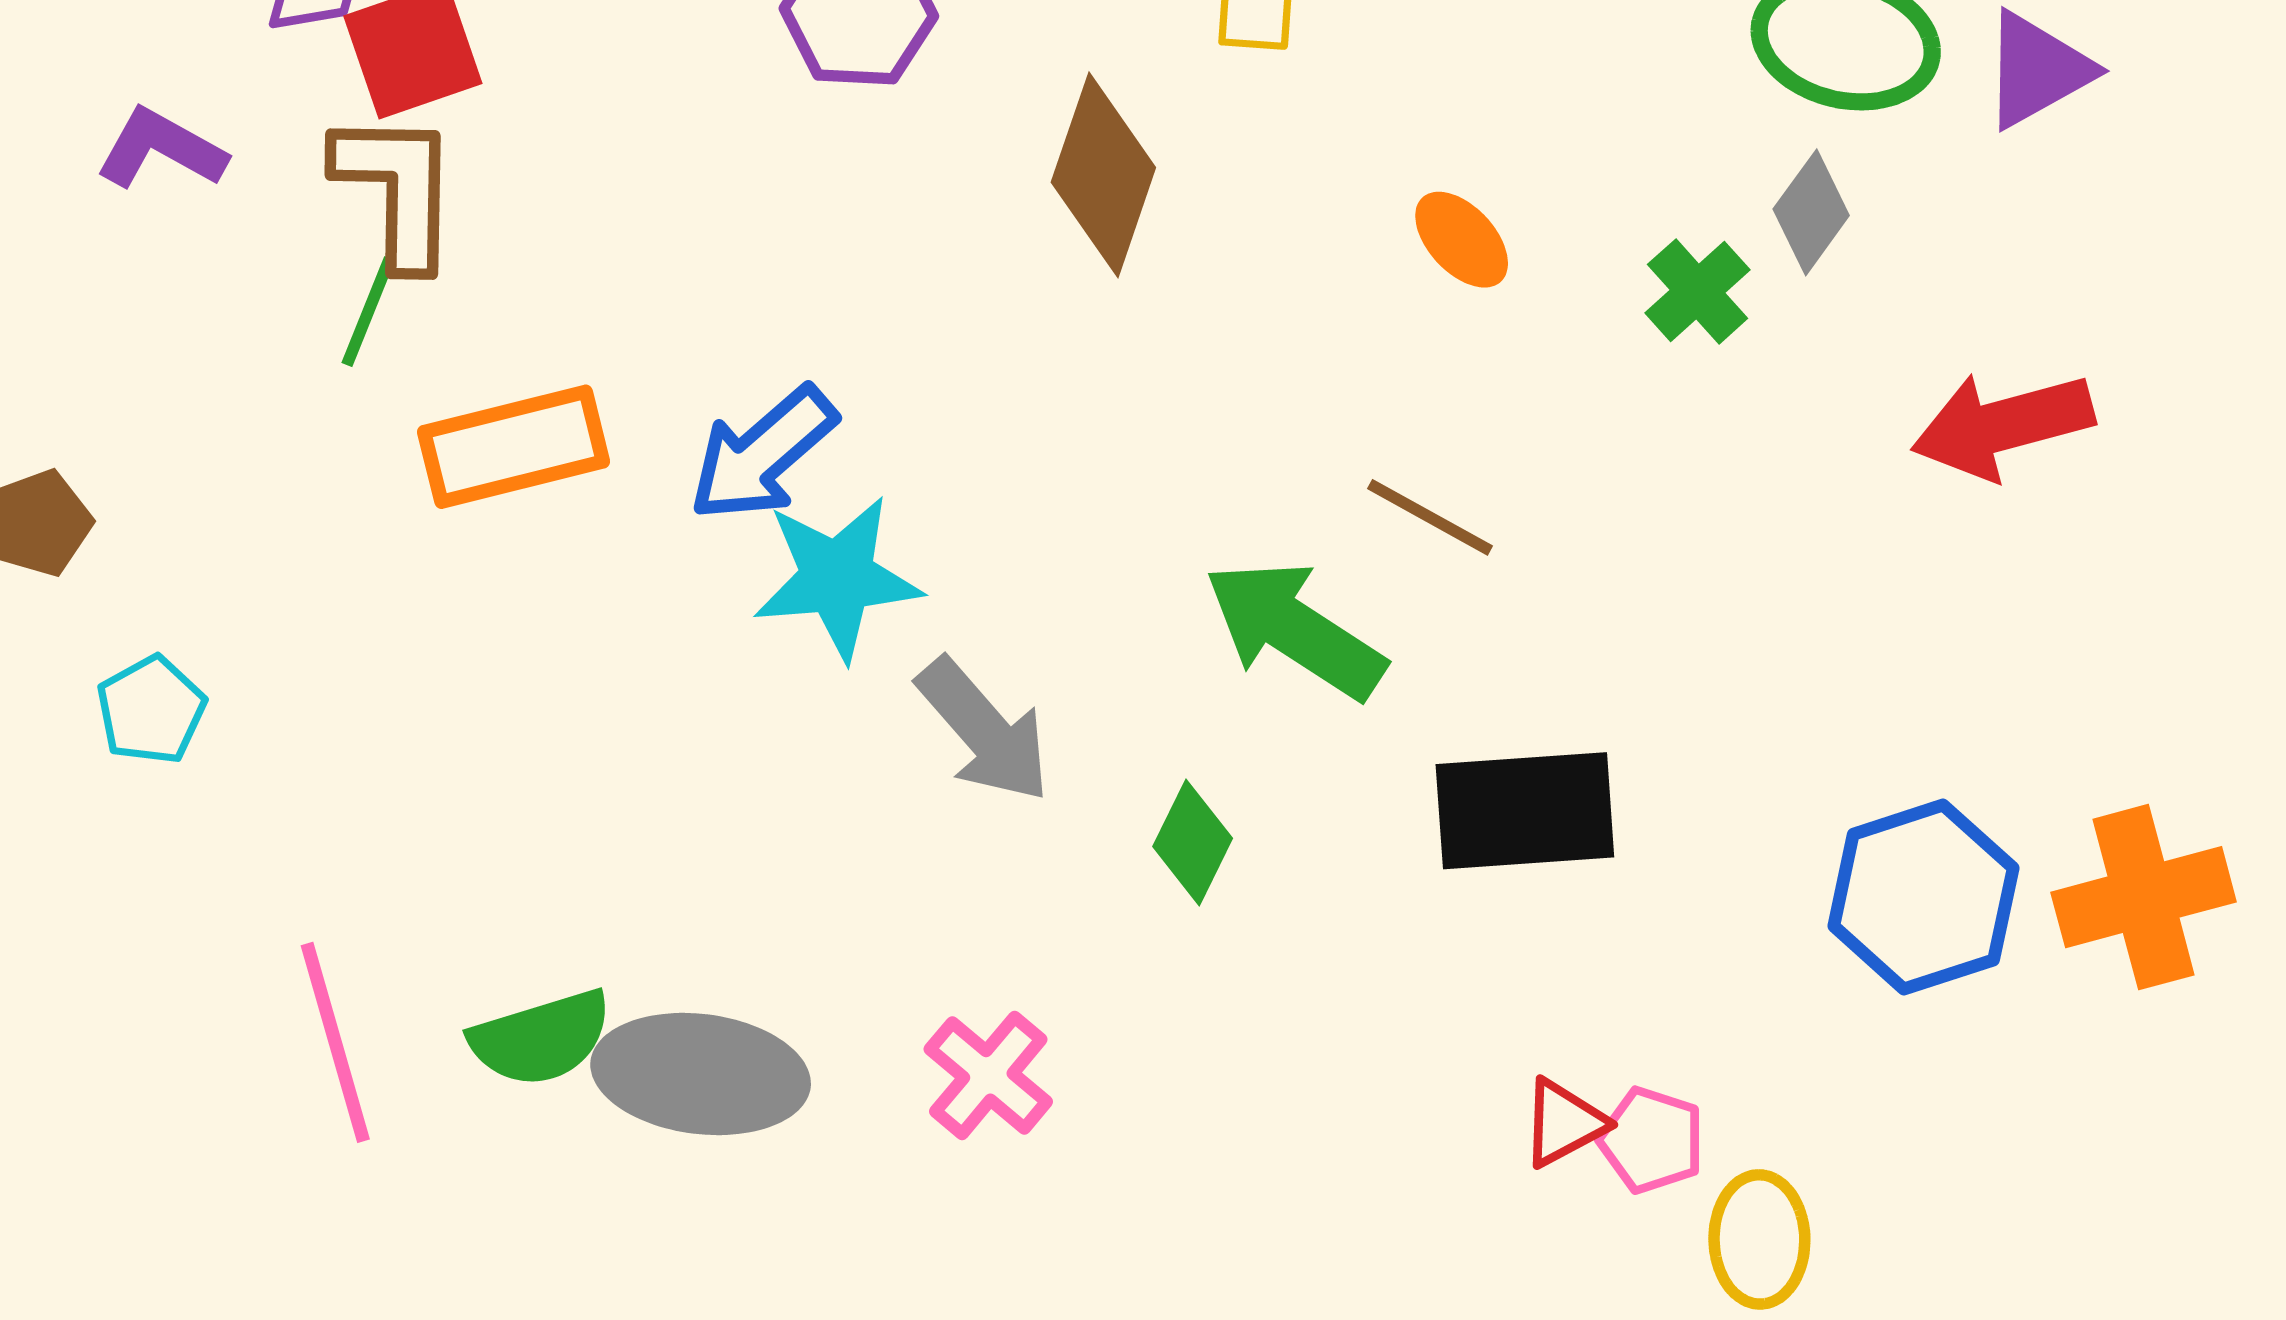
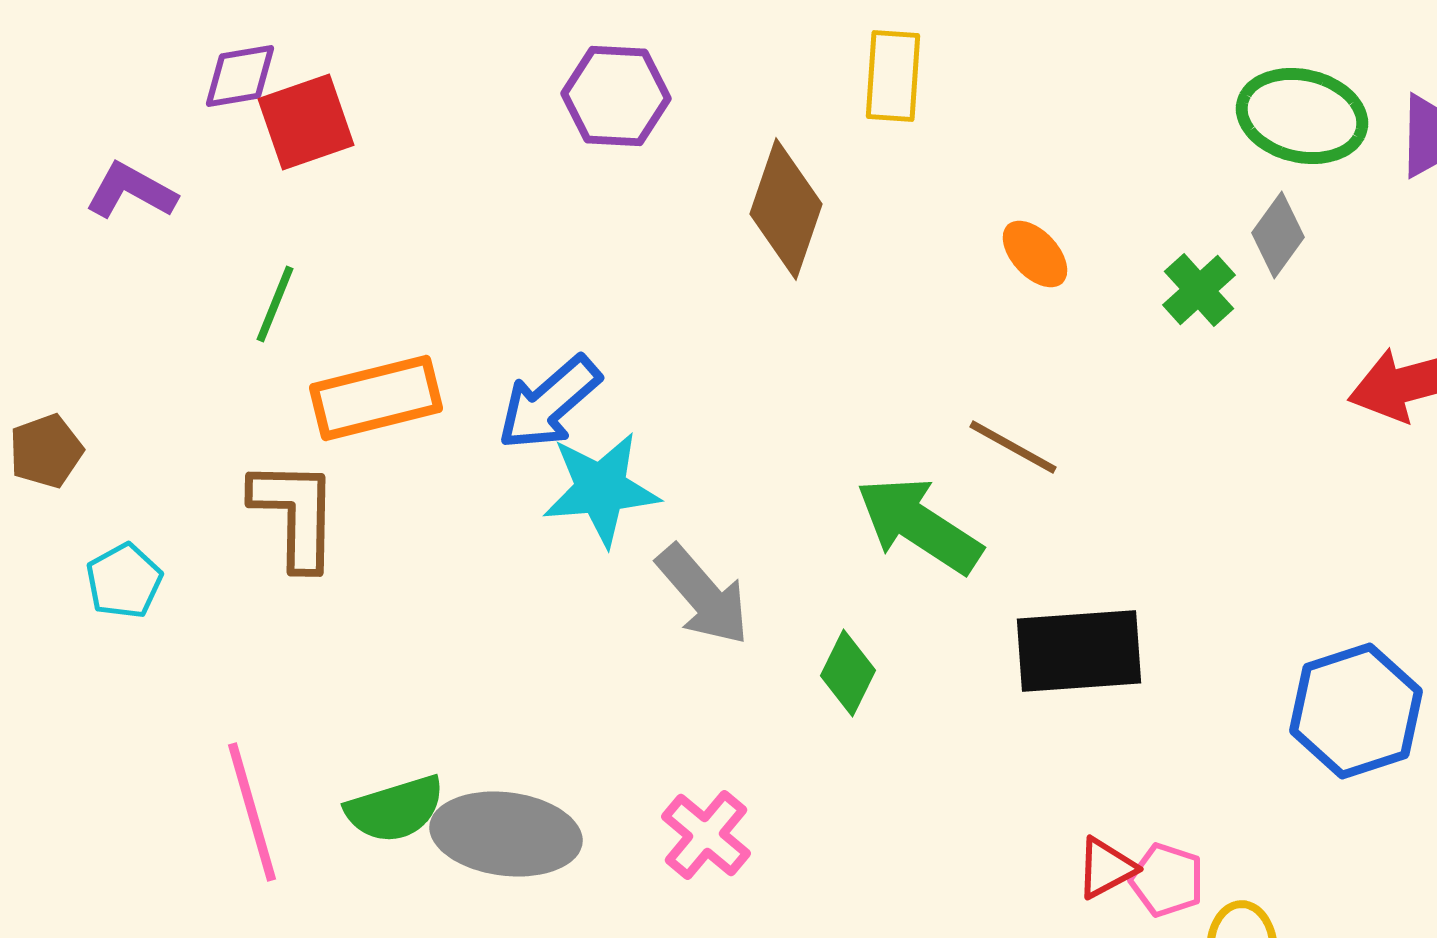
brown L-shape: (397, 189) -> (295, 514), moved

